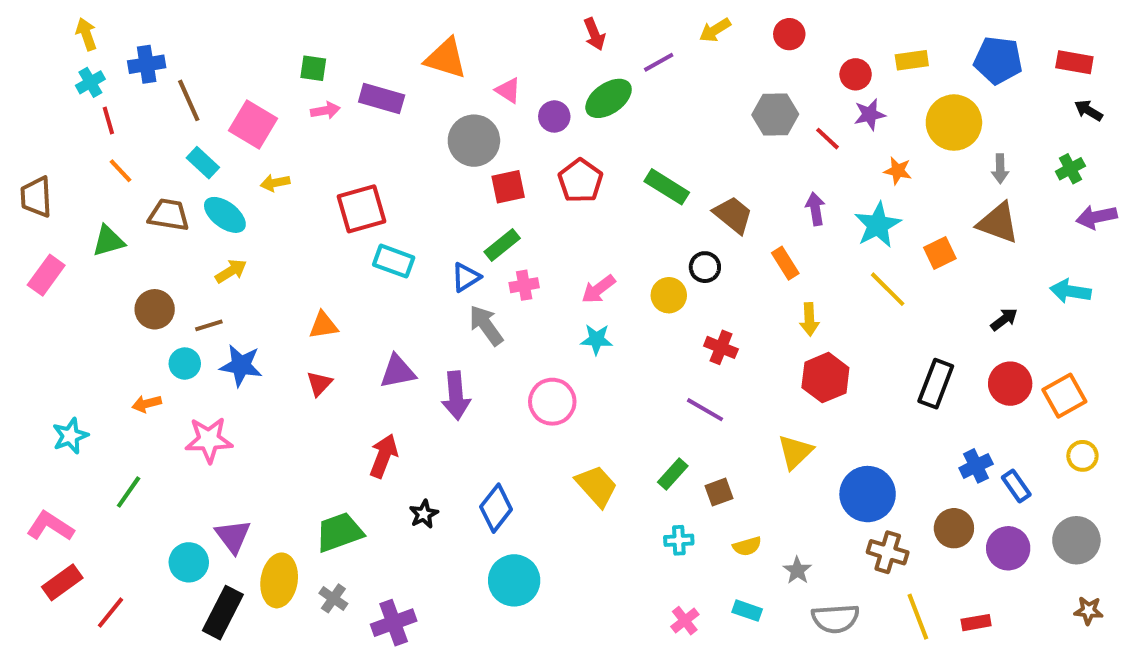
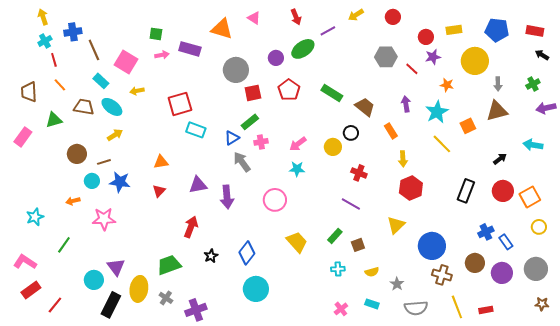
pink triangle: (508, 90) -> (254, 18), moved
brown trapezoid: (36, 197) -> (29, 92), moved
brown triangle: (998, 223) -> (497, 111), turned -35

